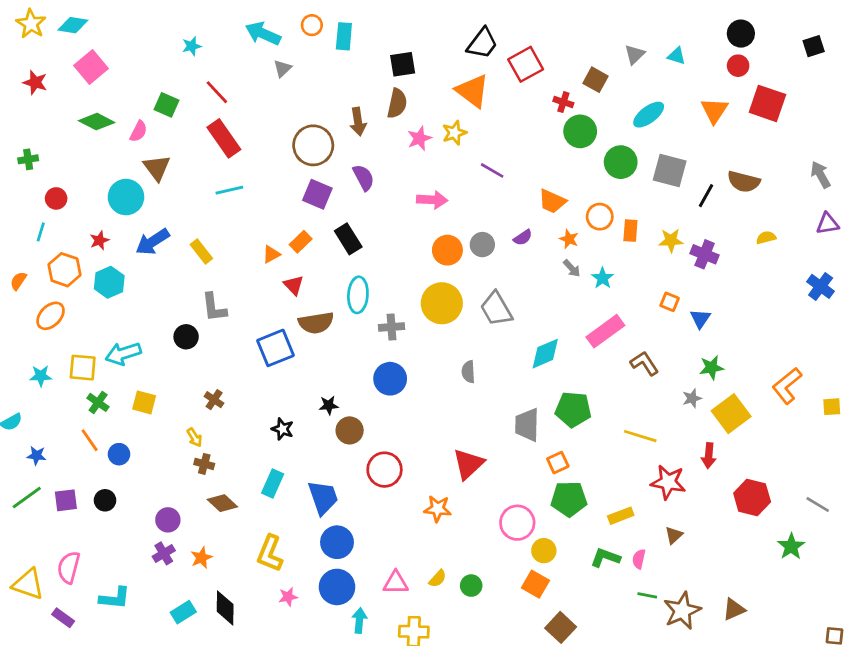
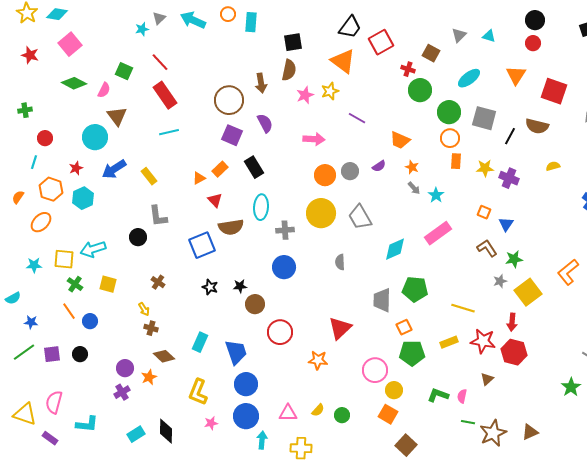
gray triangle: (282, 68) -> (159, 18), moved
red square: (767, 103) -> (554, 91), moved
orange circle: (600, 217) -> (450, 138), moved
brown L-shape: (644, 363) -> (487, 248), moved
black star: (282, 429) -> (210, 287), moved
red hexagon: (752, 498) -> (514, 352), moved
yellow rectangle: (621, 516) -> (449, 342), moved
orange star: (201, 558) -> (149, 377), moved

